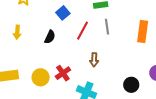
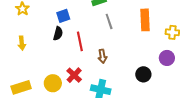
blue square: (63, 13) -> (63, 16), turned 32
red line: (83, 31) -> (80, 41), moved, turned -30
black semicircle: (50, 37) -> (58, 34), moved

